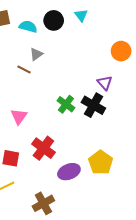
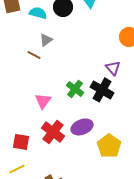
pink triangle: (19, 116) -> (43, 101), moved
purple ellipse: (69, 172) -> (82, 127), moved

